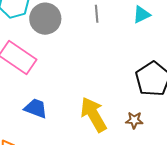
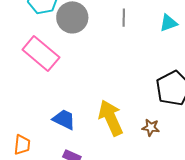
blue trapezoid: (36, 108) -> (64, 119), moved

